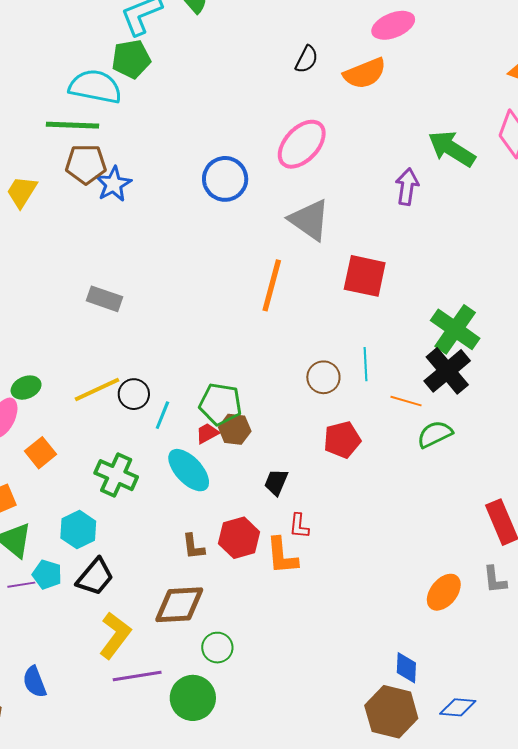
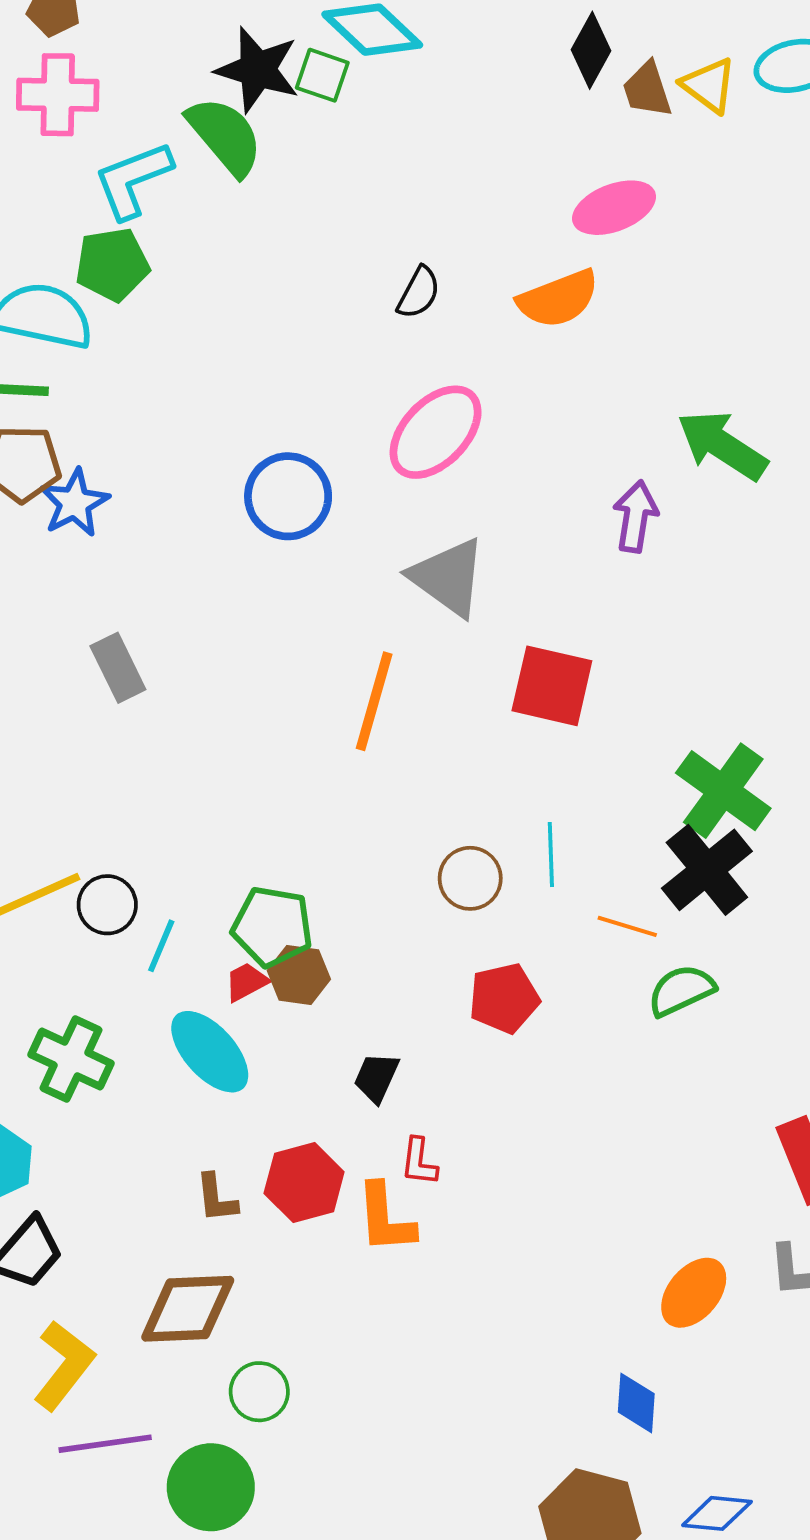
black semicircle: (307, 59) -> (419, 293), moved
gray rectangle: (104, 299) -> (118, 668), moved, turned 44
blue diamond: (406, 668) -> (636, 1403), moved

